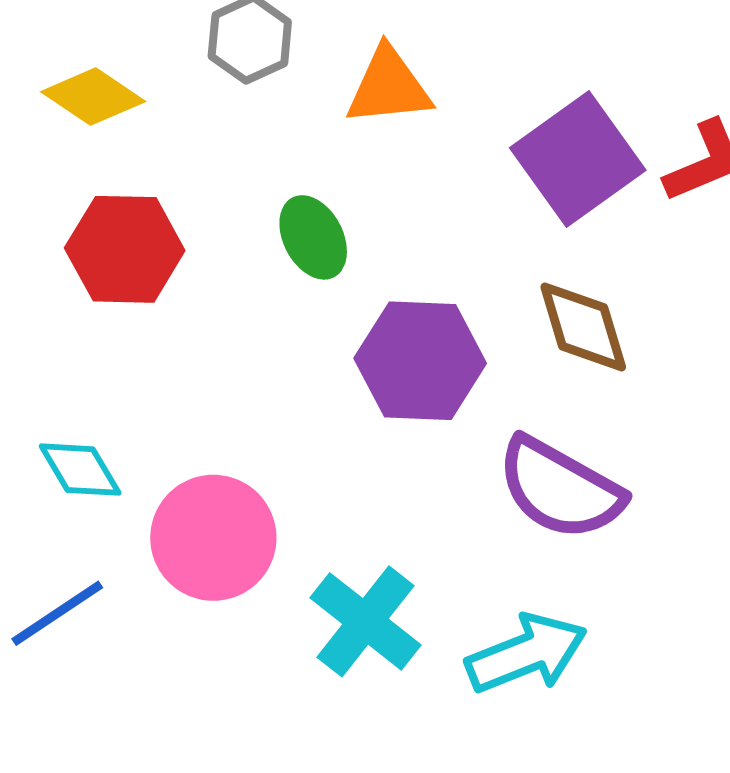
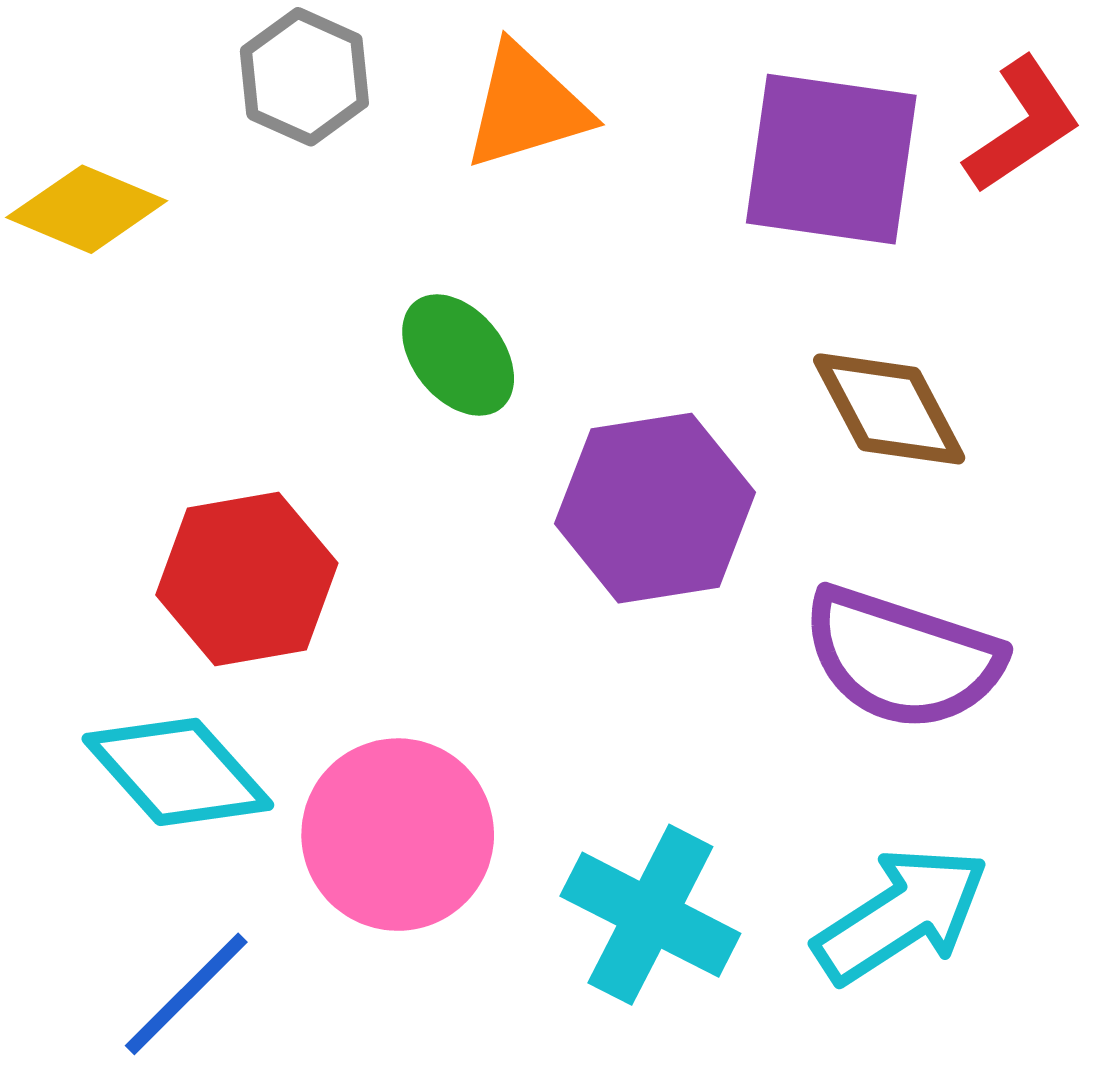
purple square: (578, 159) -> (831, 159), turned -35
red hexagon: (125, 249) -> (247, 579), moved
cyan diamond: (80, 470) -> (178, 772), size x1.4

